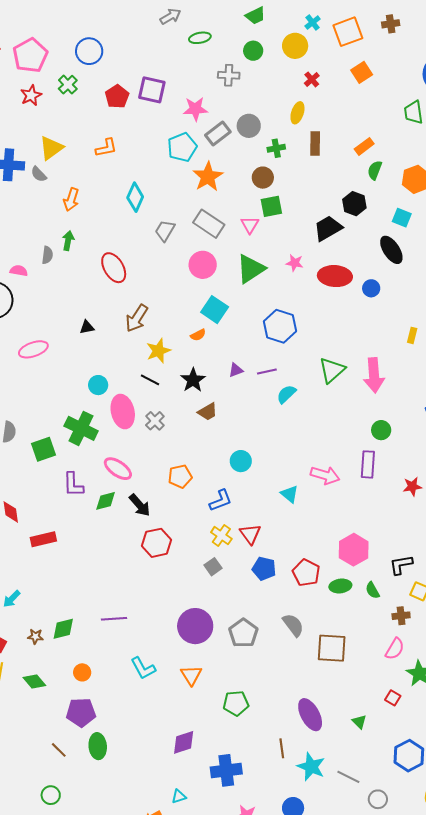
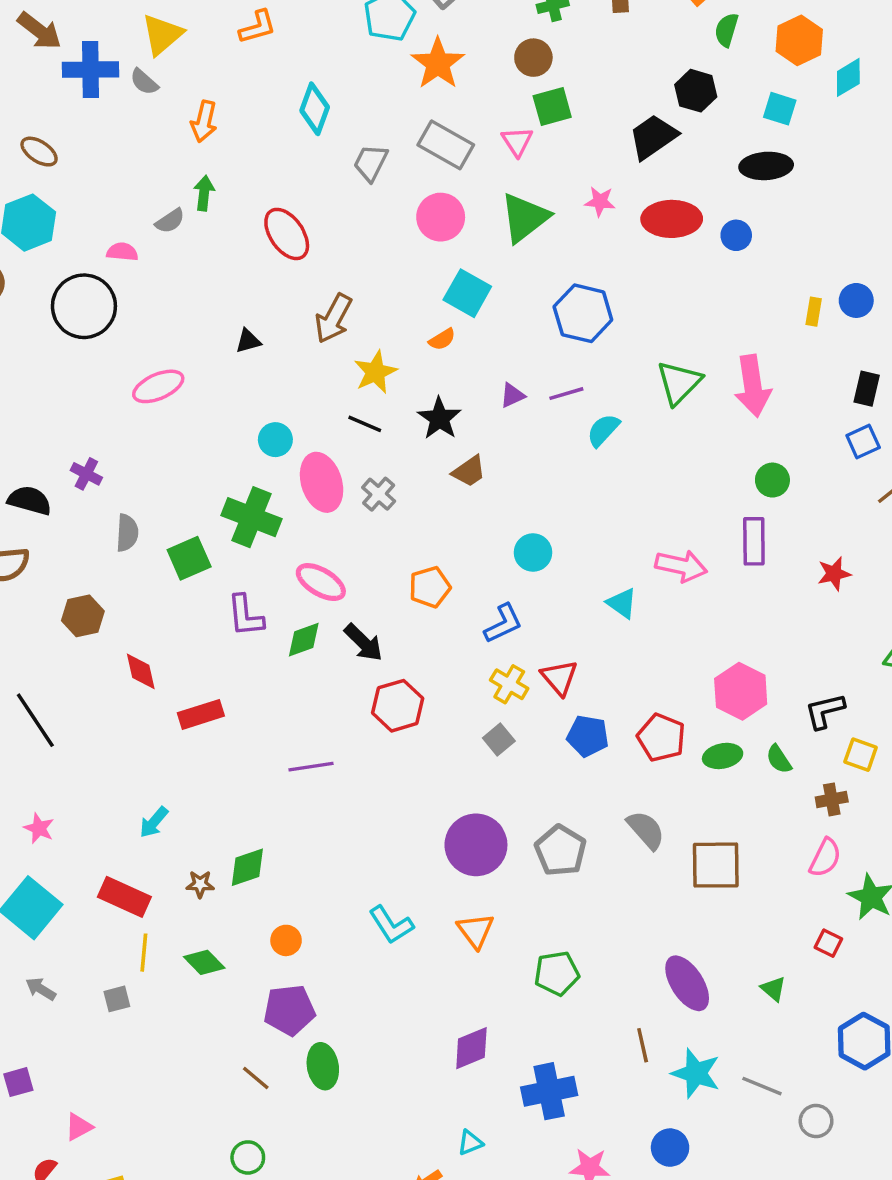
black ellipse: (391, 250) -> (766, 166), turned -56
gray semicircle: (47, 255) -> (170, 221), turned 54
purple line: (114, 619) -> (311, 767), moved

